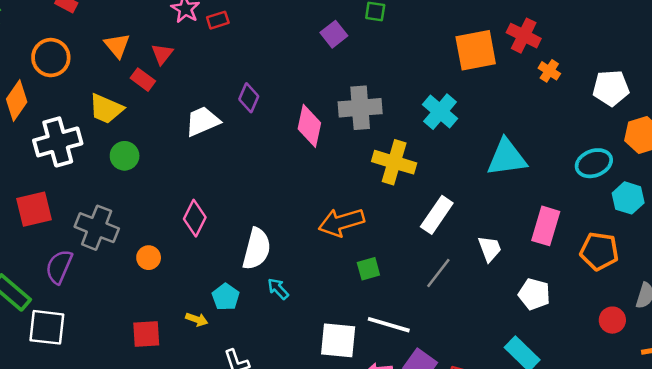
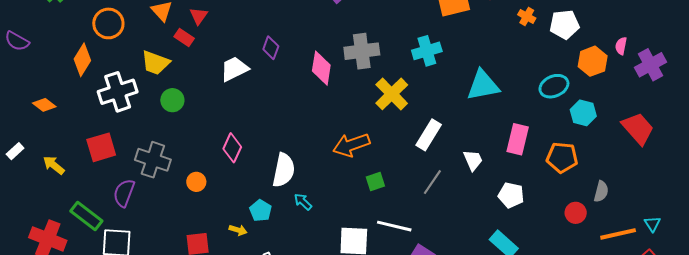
orange cross: (549, 71) -> (527, 16), moved
cyan cross: (440, 112) -> (427, 51), turned 36
yellow cross: (394, 162) -> (392, 94), turned 32

